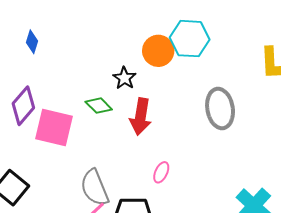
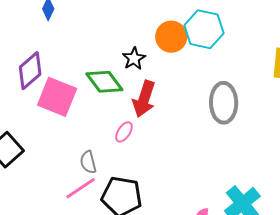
green diamond: (99, 106) -> (104, 82), size x1.4
pink ellipse: (161, 172) -> (124, 132), moved
gray semicircle: (95, 188) -> (88, 162), size x0.6

